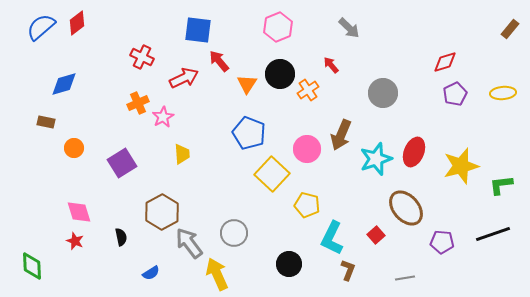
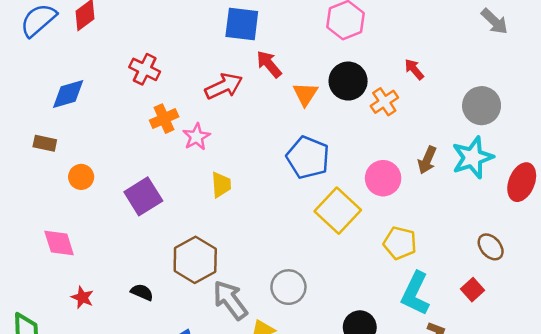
gray arrow: (349, 28) -> (495, 21), moved
red cross: (142, 57) -> (145, 69), moved
brown arrow: (341, 135) -> (427, 160), size x0.7
cyan star: (376, 159) -> (472, 157), moved
yellow pentagon: (307, 205) -> (400, 243), moved
brown ellipse: (406, 208) -> (491, 247), moved, size x0.6
pink diamond: (79, 212) -> (59, 243), moved
black semicircle: (121, 237) -> (142, 292), turned -54

